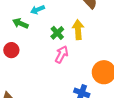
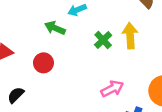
pink arrow: (62, 54) -> (112, 89), moved, turned 36

